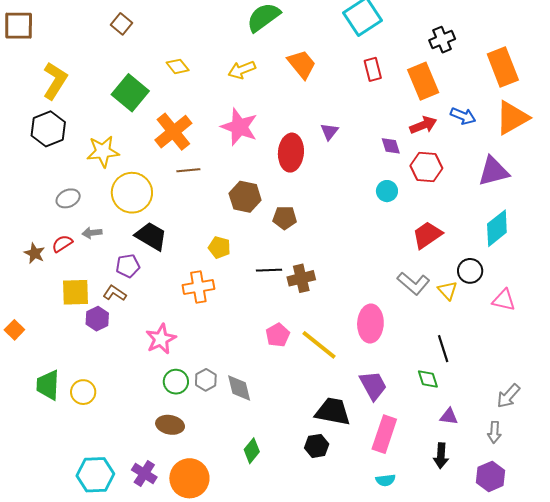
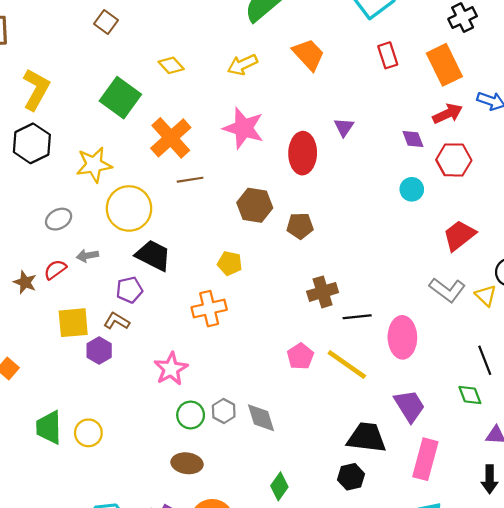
black line: (269, 270) -> (357, 317), moved

